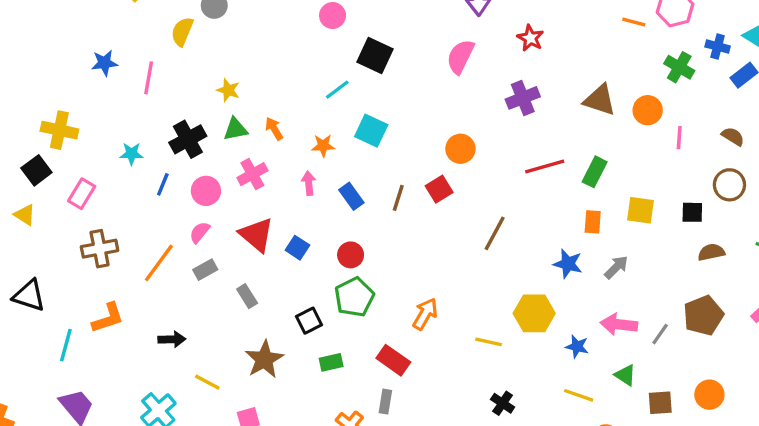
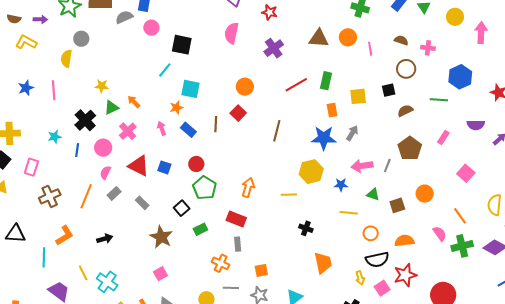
orange star: (323, 146) -> (176, 108), moved
blue star: (568, 264) -> (324, 138), size x1.4
yellow line: (207, 382) -> (83, 273), moved, turned 49

